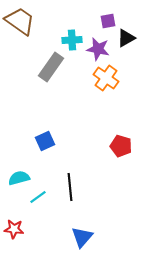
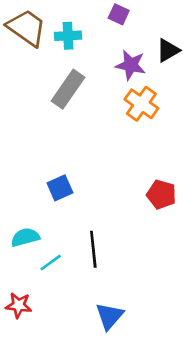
purple square: (108, 21) -> (119, 14), moved, turned 35
cyan cross: (72, 40) -> (68, 36), moved

